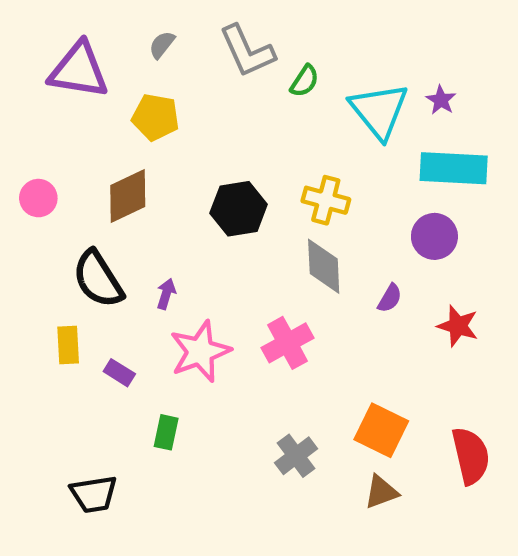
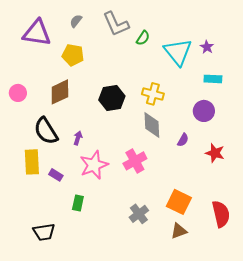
cyan rectangle: (454, 168) -> (213, 79), size x0.6
yellow rectangle: (68, 345) -> (32, 162), size x1.4

